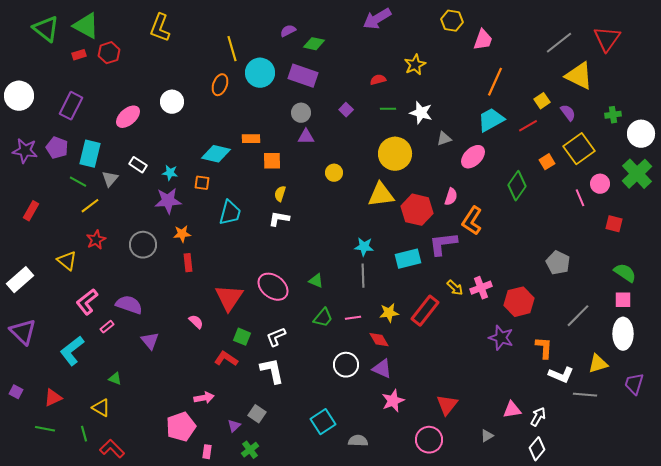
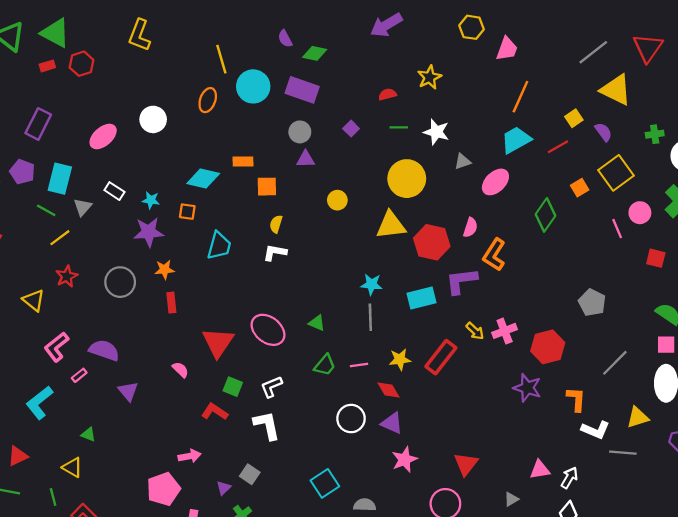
purple semicircle: (288, 31) -> (285, 39), turned -91

